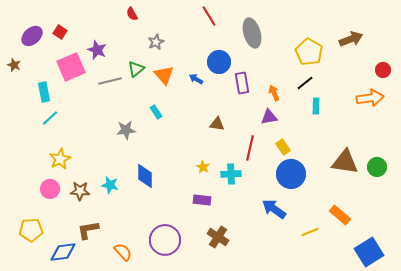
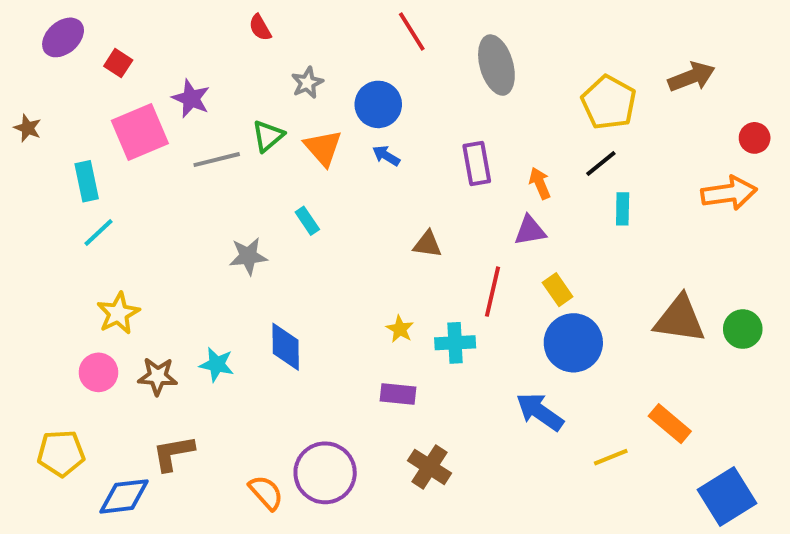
purple ellipse: (32, 36) -> (63, 37), moved
blue circle: (219, 62) -> (378, 104), moved
orange semicircle: (123, 252) -> (266, 493), moved

